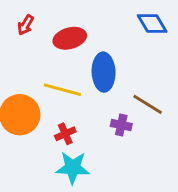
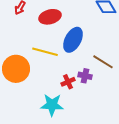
blue ellipse: (104, 72) -> (73, 40), turned 30
red cross: (65, 134) -> (68, 82), moved

